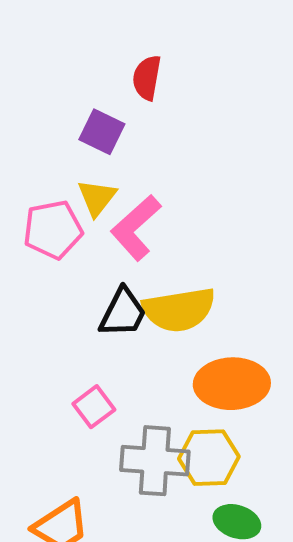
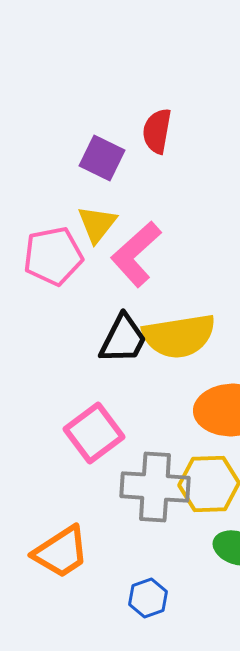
red semicircle: (147, 78) -> (157, 131), moved
pink square: (94, 407) -> (94, 433), size x1.4

